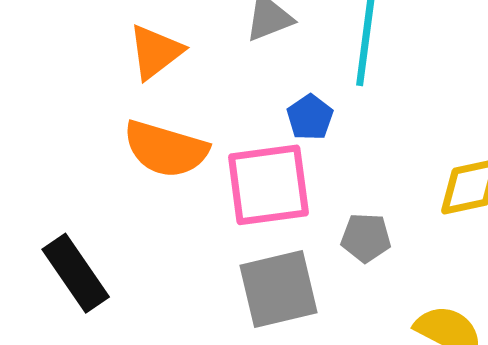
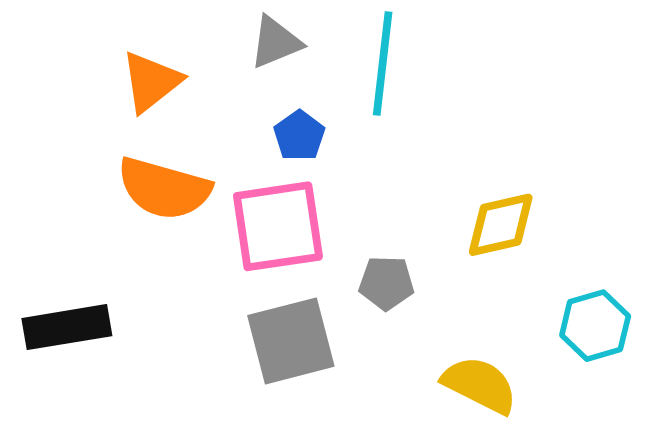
blue pentagon: (310, 117) -> (299, 136), moved
black rectangle: (76, 273) -> (67, 327), turned -64

